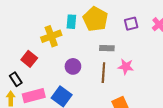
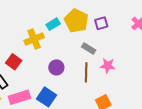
cyan rectangle: (71, 22) -> (53, 24), turned 56
purple square: (131, 24) -> (101, 23), moved
gray rectangle: (107, 48) -> (89, 48), turned 32

